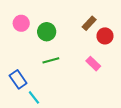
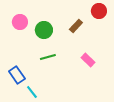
brown rectangle: (89, 23) -> (76, 26), moved
red circle: (105, 36) -> (99, 11), moved

